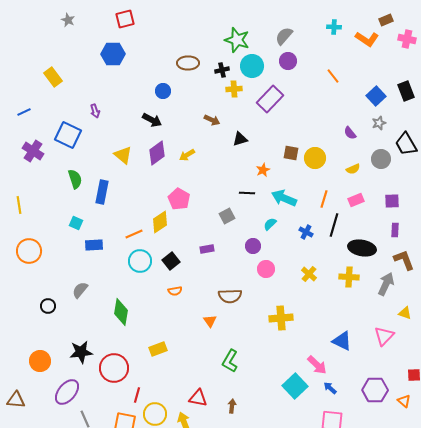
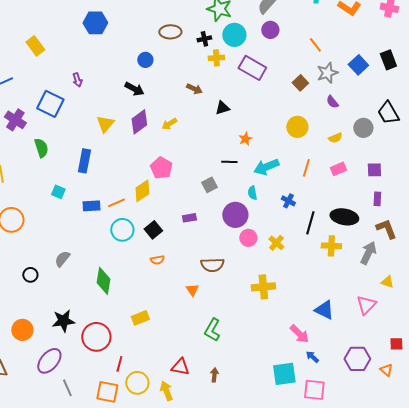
purple rectangle: (270, 99) -> (252, 68), turned 76
gray star: (379, 123) -> (327, 73), moved, size x1.5
brown square: (291, 153) -> (300, 83), moved, turned 35
yellow triangle: (123, 155) -> (105, 124), turned 30
green semicircle: (75, 179) -> (41, 148), moved
cyan arrow: (284, 198) -> (266, 167), turned -45
cyan semicircle: (270, 224) -> (252, 193), turned -56
black line: (334, 225) -> (310, 223), moved
blue rectangle: (94, 245) -> (91, 206), moved
purple circle: (253, 246) -> (235, 215), size x1.6
yellow cross: (309, 274) -> (276, 243), moved
cyan square: (295, 386) -> (284, 374), moved, turned 35

